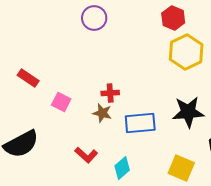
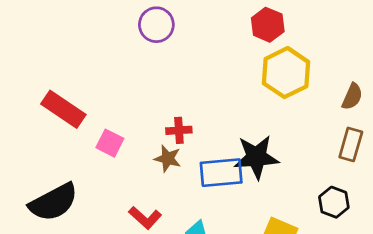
red rectangle: (28, 78) -> (63, 109), size x1.4
black star: (188, 112) -> (256, 157), moved

